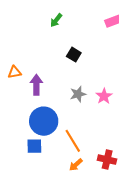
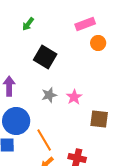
black square: (74, 55) -> (45, 57), size x1.6

